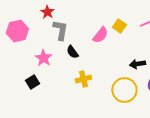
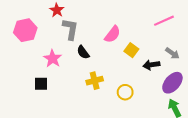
yellow square: (119, 26) -> (131, 50), moved
black square: (32, 82) -> (41, 84), turned 32
yellow circle: (124, 90) -> (125, 92), moved, size x0.6

